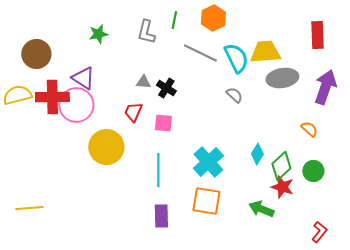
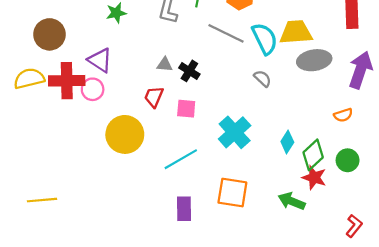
pink circle: (76, 105) -> (93, 89), size x0.6
orange semicircle: (309, 129) -> (343, 115), turned 120
cyan cross: (208, 162) -> (235, 132), moved
cyan line: (158, 170) -> (181, 159), turned 60

